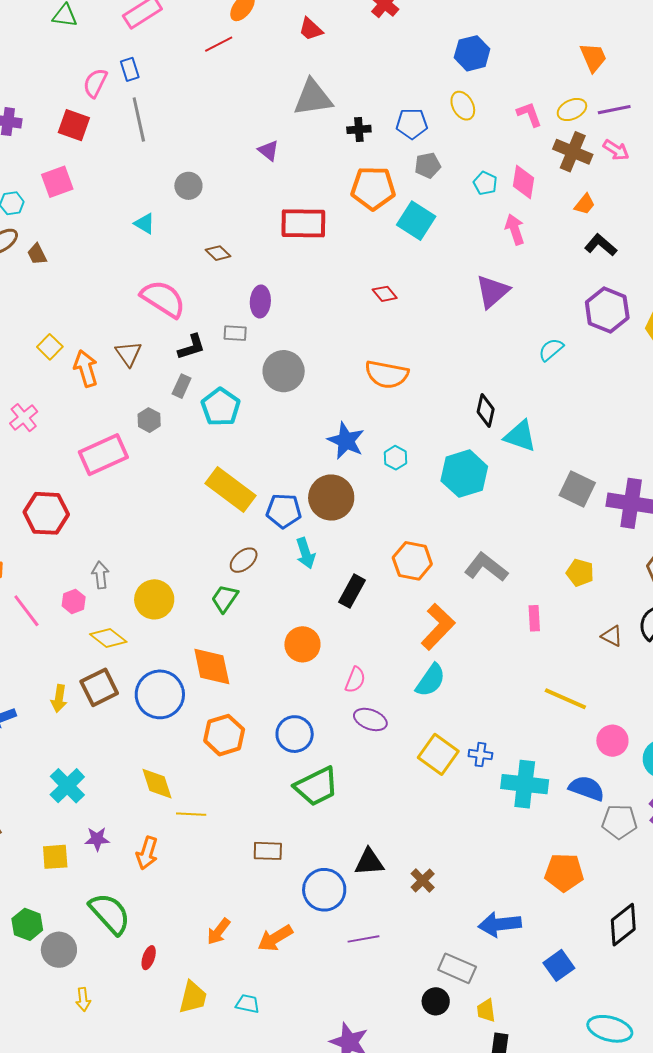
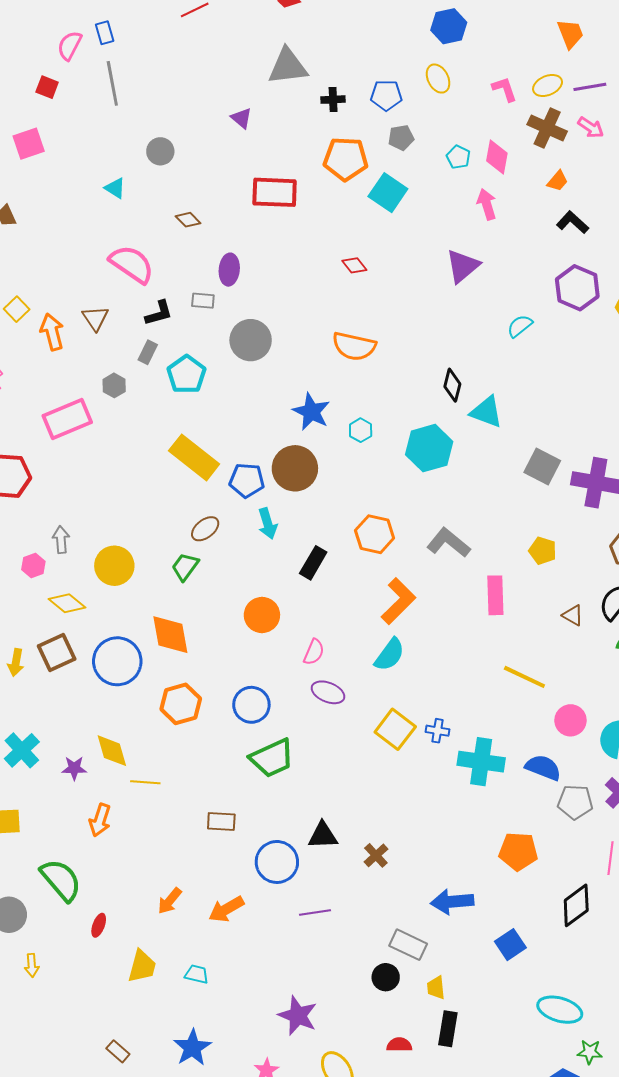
red square: (74, 125) -> (47, 87), size x0.7
pink rectangle: (534, 618) -> (495, 595), size x1.5
purple star: (97, 839) -> (74, 768), moved

